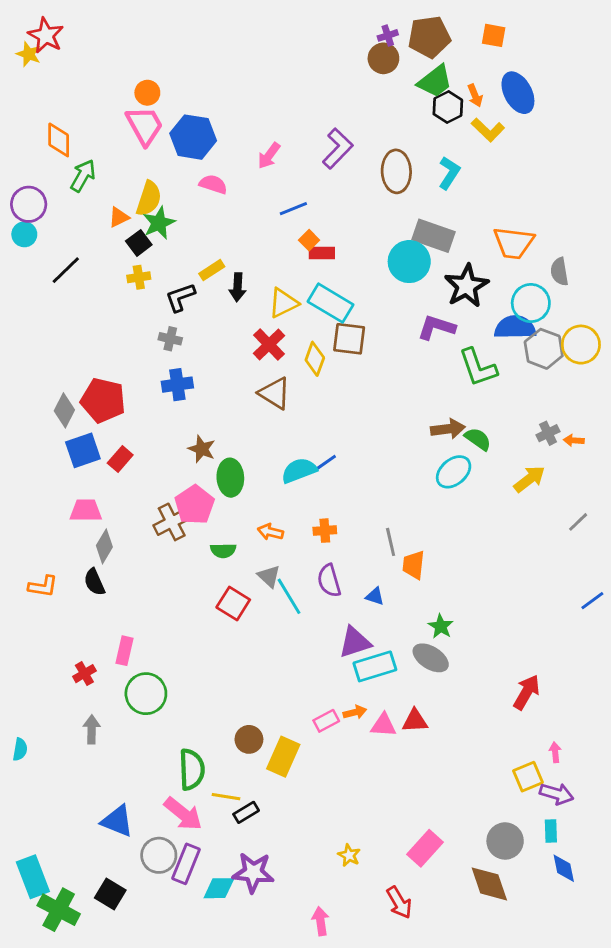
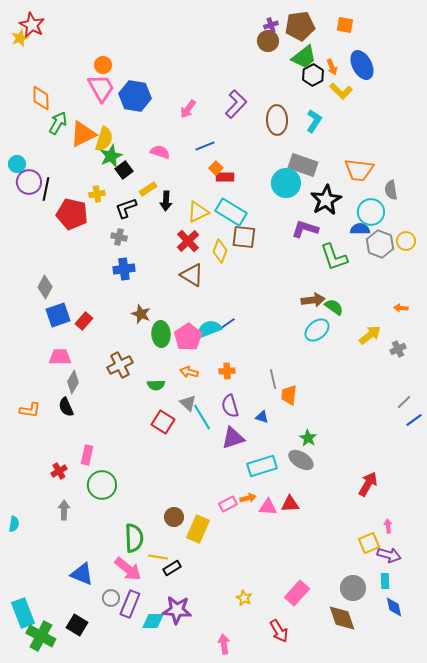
yellow star: (29, 54) -> (20, 38), turned 30
pink semicircle: (213, 184) -> (160, 152), moved
purple circle: (29, 204) -> (29, 182), moved
orange triangle: (119, 217) -> (83, 134), moved, size x1.8
black square: (139, 243) -> (124, 170), moved
black line: (66, 270) -> (46, 189), turned -35
blue semicircle: (515, 327) -> (360, 229), size x0.7
yellow circle: (581, 345) -> (406, 241), size x0.7
red pentagon: (103, 400) -> (72, 214), moved
gray cross: (548, 433) -> (398, 349), moved
pink pentagon: (195, 505) -> (188, 337), moved
gray line: (578, 522) -> (404, 402), moved
purple triangle: (355, 642) -> (233, 438), moved
gray circle: (159, 855) -> (111, 598), size x0.7

